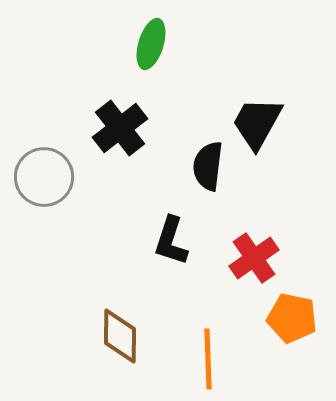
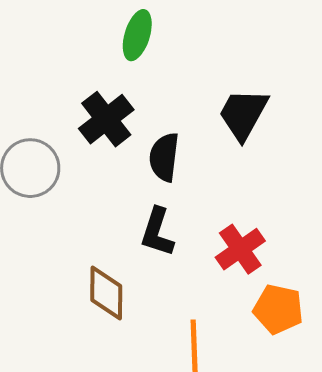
black semicircle: (208, 166) -> (164, 157), moved
brown diamond: (120, 336) -> (106, 293), moved

